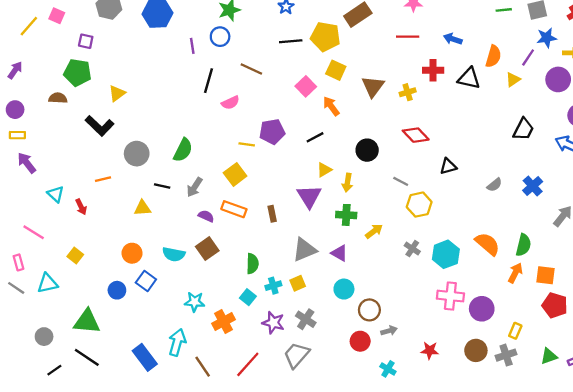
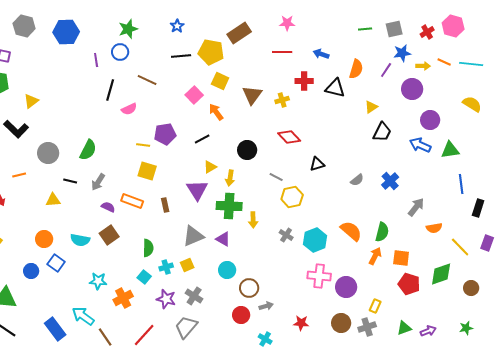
yellow triangle: (513, 79) -> (371, 107), moved
yellow square: (235, 174) -> (147, 171), moved, turned -36
green cross: (346, 215) -> (229, 206), size x1.4
yellow arrow: (374, 231) -> (253, 220), turned 126
cyan arrow: (177, 342) -> (83, 316), turned -70

